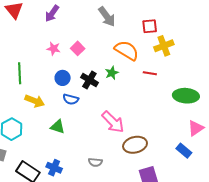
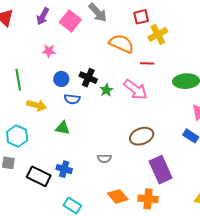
pink square: (78, 48) -> (70, 21), moved, size x1.5
green star: (112, 73) -> (106, 90), moved
pink arrow: (113, 122) -> (135, 90), moved

